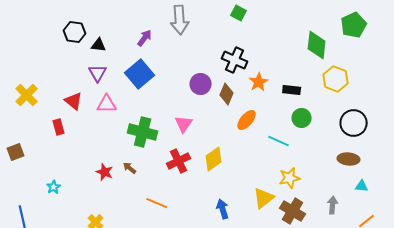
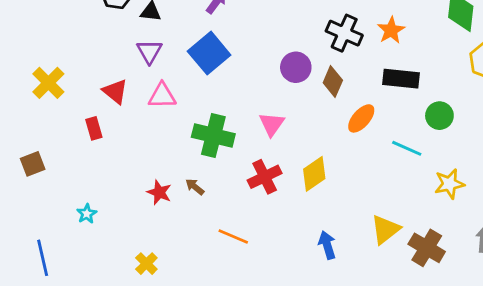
orange star: (259, 82) -> (391, 30), moved
black rectangle: (292, 90) -> (401, 79), moved, size x1.4
yellow star: (290, 178) -> (449, 184), moved

